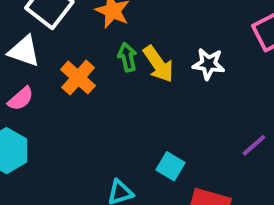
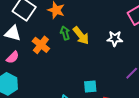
white star: (209, 64) -> (115, 39), moved
cyan square: (170, 166) -> (90, 87), turned -32

